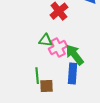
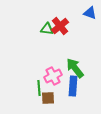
green triangle: (45, 40) -> (47, 29), moved
pink cross: (58, 48) -> (53, 76), moved

